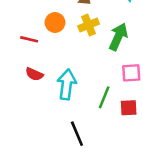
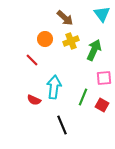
red line: (29, 39) -> (32, 60), moved, turned 32
red semicircle: (34, 74) -> (34, 100), moved
red square: (129, 108) -> (102, 105), turned 32

